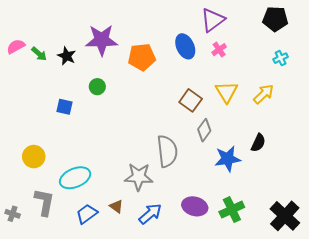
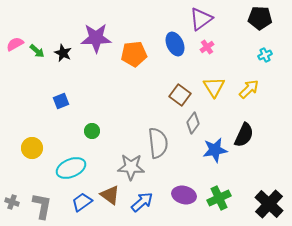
green circle: (97, 87) -> (92, 131), moved
blue square: (64, 107) -> (61, 101), turned -35
black semicircle: (258, 143) -> (244, 135), size x1.4
gray L-shape: (44, 202) -> (42, 206), moved
brown triangle: (116, 206) -> (110, 195), size x1.5

